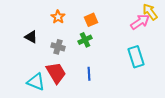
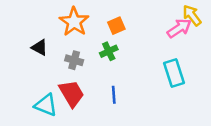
orange star: (58, 17) -> (74, 22), size x1.6

